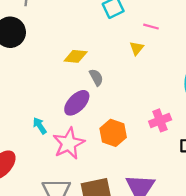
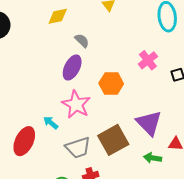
yellow diamond: (76, 56) -> (58, 16), moved
cyan arrow: (40, 126) -> (51, 123), moved

